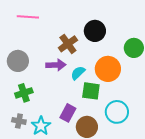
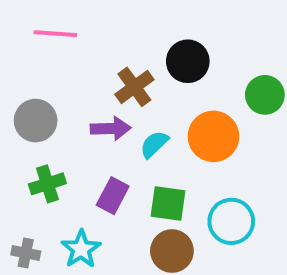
green square: (91, 91) -> (168, 204), moved
purple rectangle: (68, 113) -> (113, 196), moved
gray cross: (19, 121) -> (26, 253), moved

